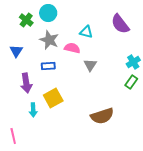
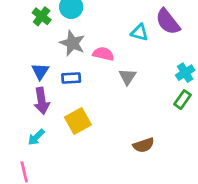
cyan triangle: (86, 32) -> (140, 32), moved
blue triangle: (16, 51) -> (40, 71), moved
cyan arrow: (33, 110) -> (36, 137), moved, turned 48
brown semicircle: (102, 116) -> (144, 145), size x0.7

